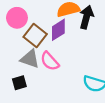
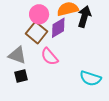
pink circle: (17, 18) -> (39, 14), moved
gray triangle: (30, 59) -> (17, 55), moved

